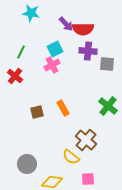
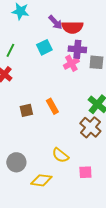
pink cross: (52, 65) -> (71, 63), moved
brown cross: (86, 140) -> (90, 127), moved
pink square: (88, 179) -> (85, 172), moved

